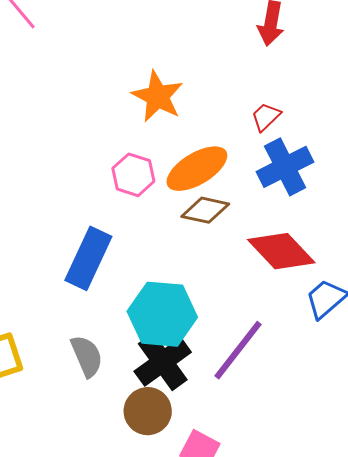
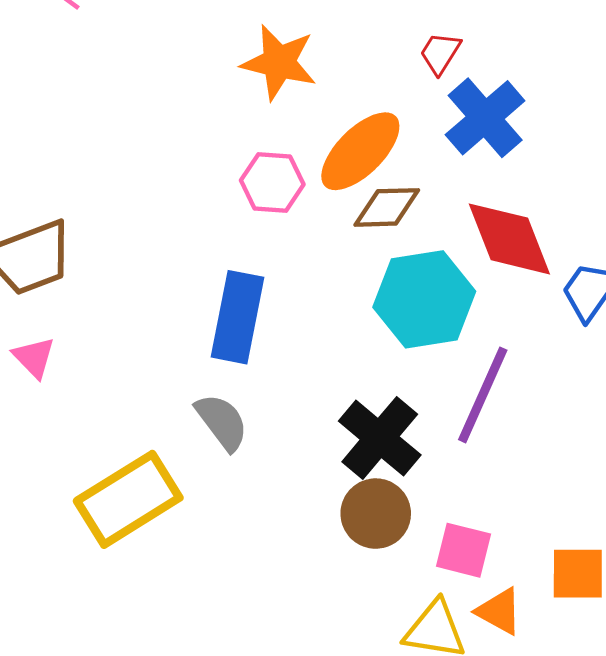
red diamond: (281, 251) -> (509, 239), turned 36
cyan hexagon: (162, 314) -> (424, 299), moved
gray semicircle: (87, 356) -> (222, 422), moved

